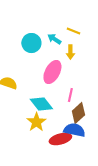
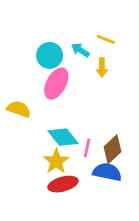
pink ellipse: (52, 72) -> (56, 84), moved
pink line: (70, 95) -> (87, 148), moved
red ellipse: (60, 139) -> (63, 184), moved

